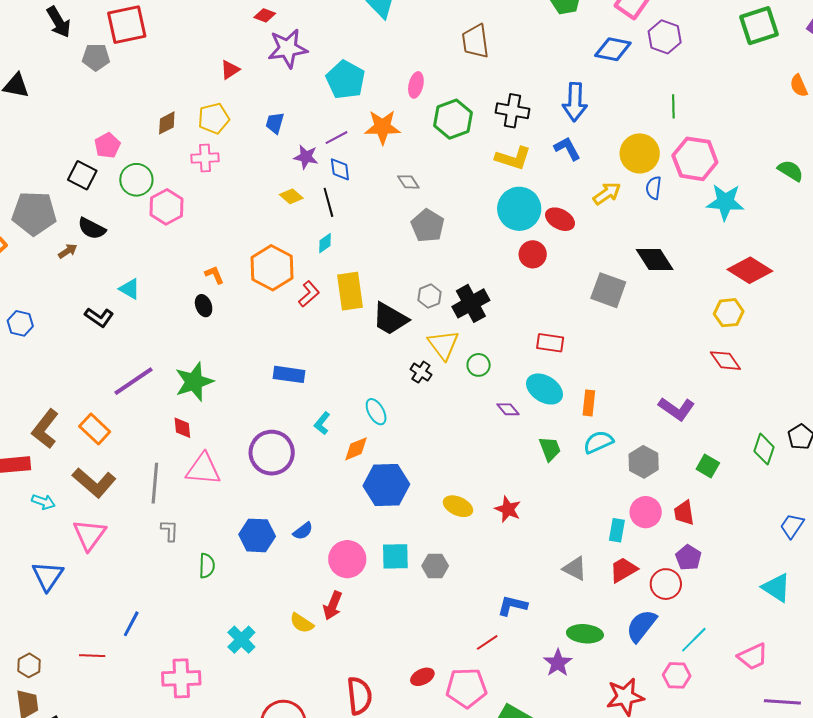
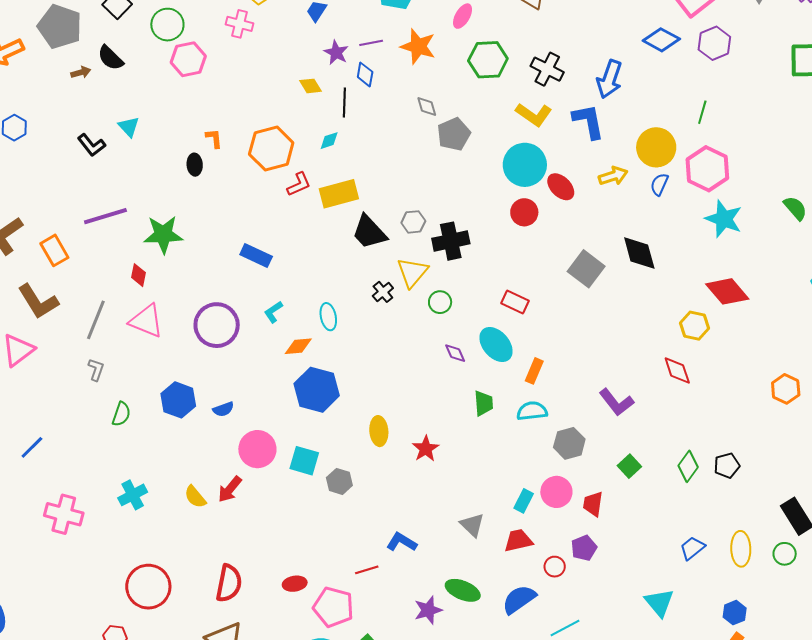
blue L-shape: (567, 148) -> (588, 121), size x1.4
gray pentagon: (428, 226) -> (454, 134), moved
yellow rectangle: (350, 291) -> (339, 194), turned 66
yellow ellipse: (458, 506) -> (379, 431), turned 44
red circle: (666, 584) -> (555, 567), size x0.7

